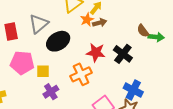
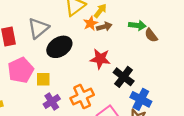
green arrow: (156, 37) -> (137, 25), moved
black cross: (123, 54) -> (124, 77), moved
pink pentagon: (22, 63) -> (21, 70), turned -30
orange cross: (81, 74) -> (82, 97), moved

